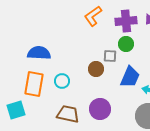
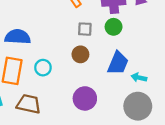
gray square: (110, 56) -> (85, 29), moved
brown trapezoid: (68, 114) -> (29, 104), moved

